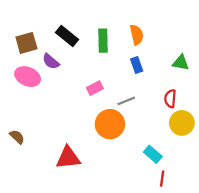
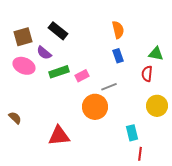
green rectangle: (103, 41) -> (59, 72), moved, turned 72
red semicircle: (170, 99) -> (147, 74), moved
cyan rectangle: (153, 154) -> (132, 133), turned 35

